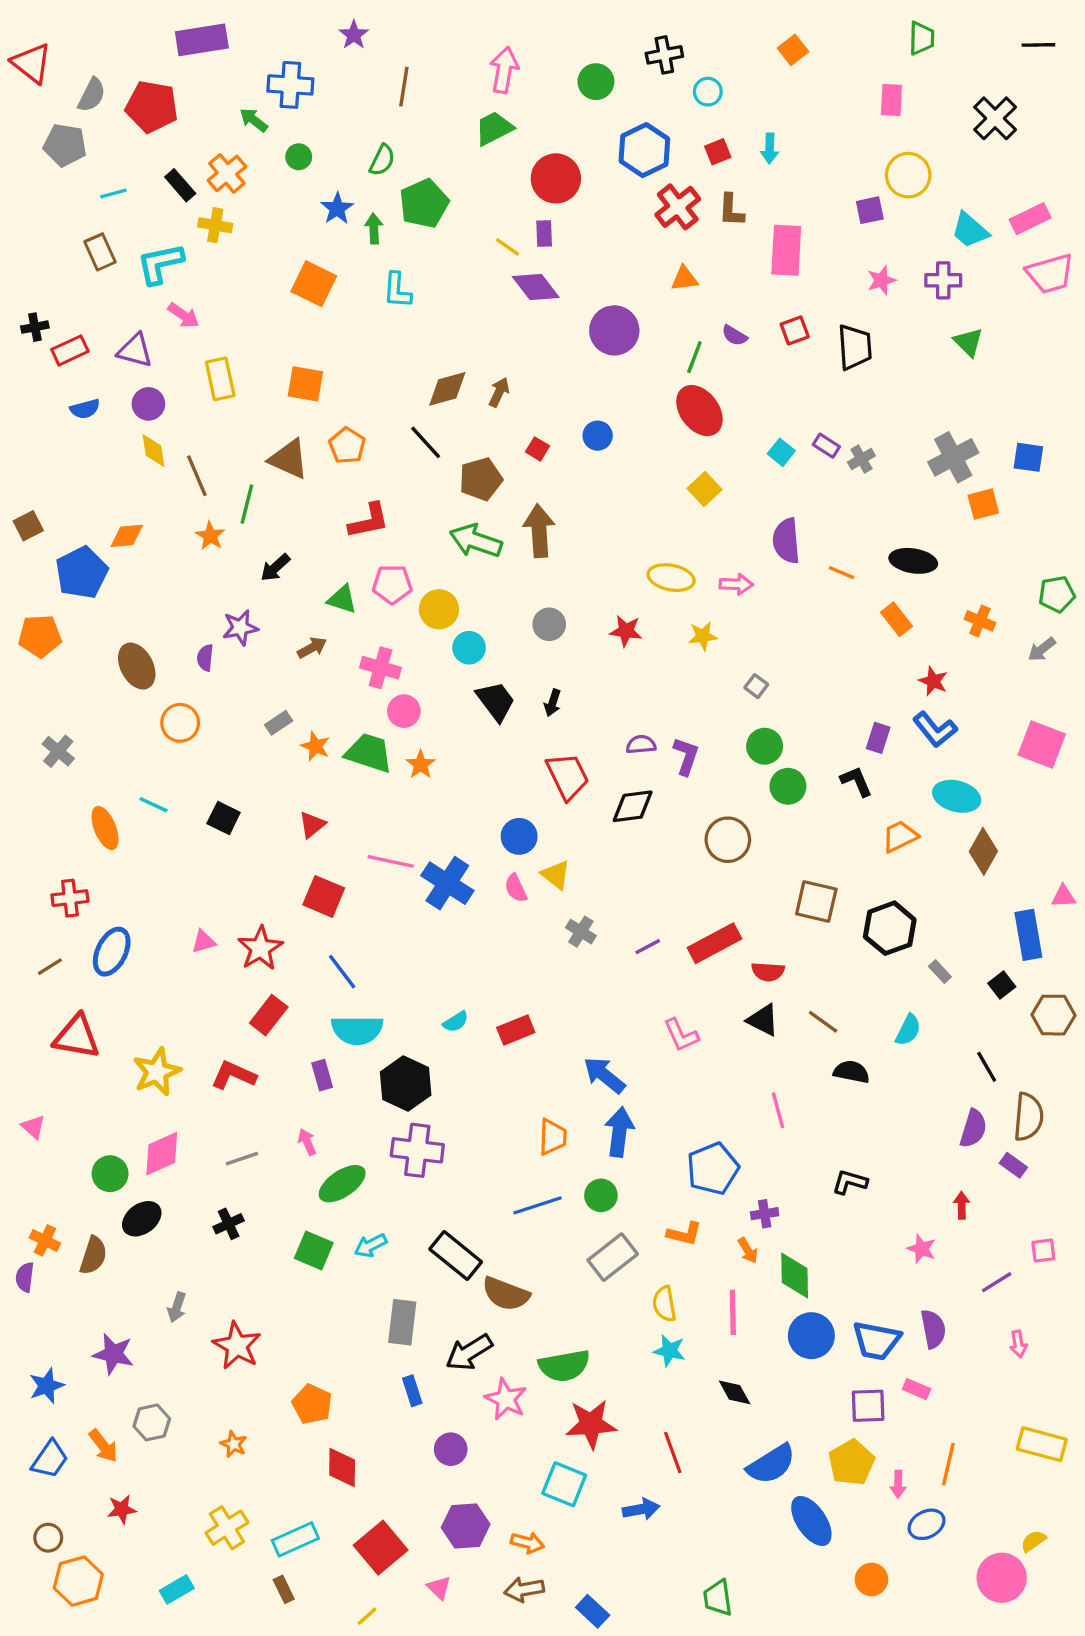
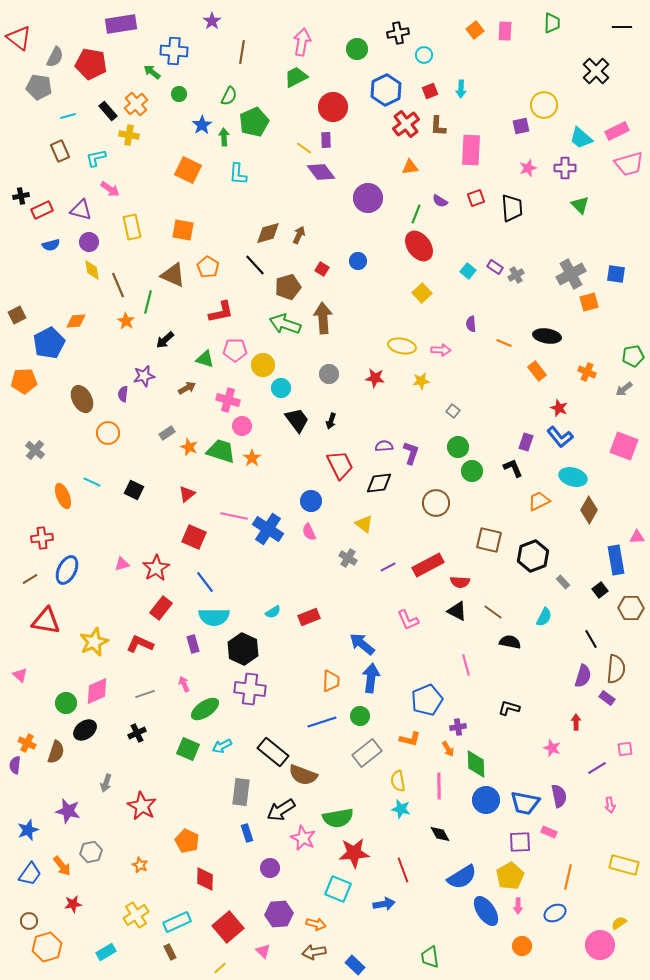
pink rectangle: (891, 100) -> (505, 31), moved
cyan L-shape: (160, 264) -> (96, 158), size x0.7
purple semicircle: (786, 541) -> (471, 324), size x0.6
yellow triangle: (556, 875) -> (364, 524), moved
pink arrow: (898, 1484) -> (518, 906), moved

